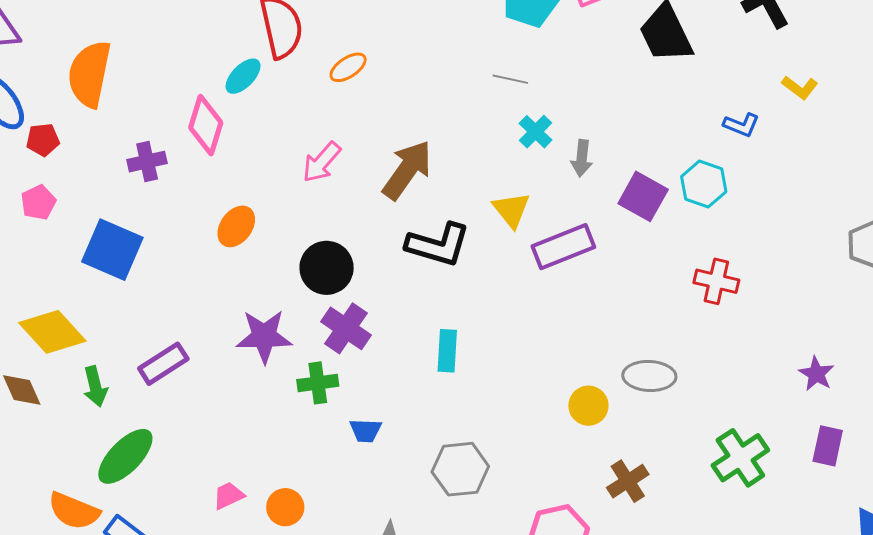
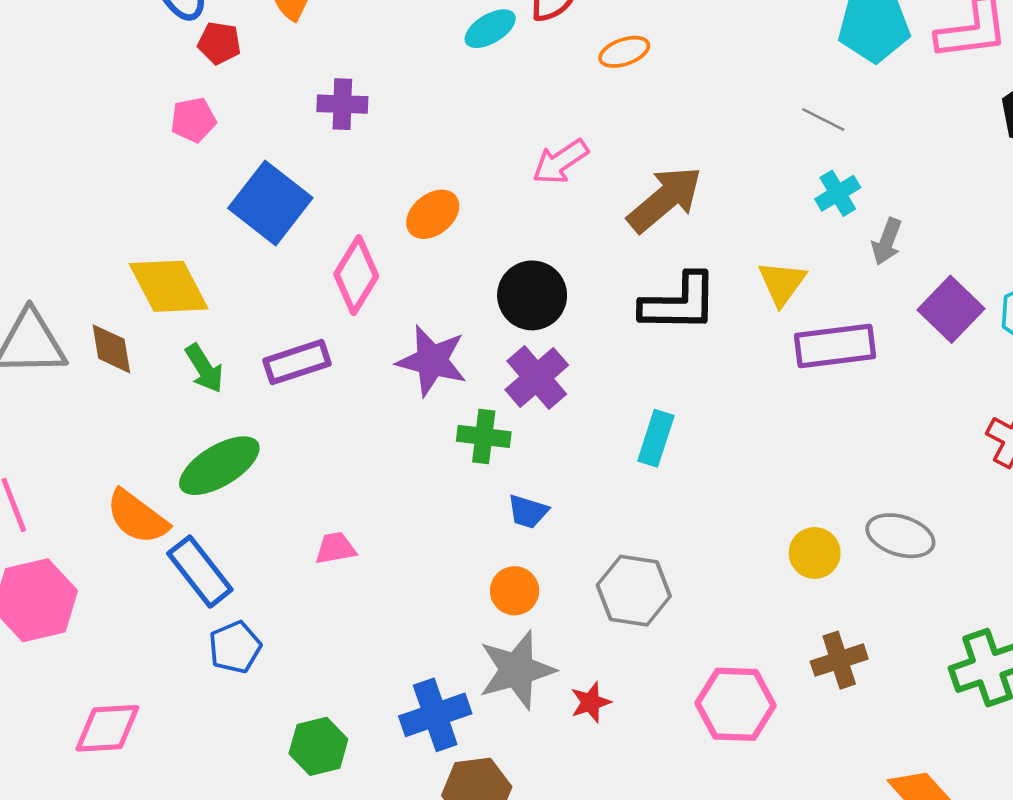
pink diamond: (206, 125) -> (356, 275), moved
black L-shape: (438, 245) -> (679, 303), turned -30
green arrow: (95, 386) -> (204, 368), turned -33
orange circle: (285, 507) -> (515, 591), moved

